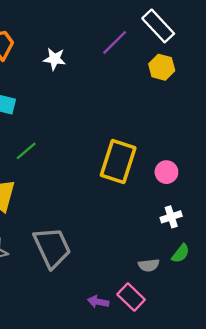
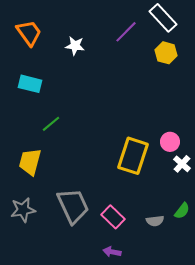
yellow rectangle: (118, 161) -> (133, 156), moved
white cross: (171, 217) -> (182, 164), moved, turned -30
pink rectangle: (131, 297) -> (113, 217), moved

